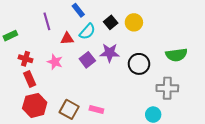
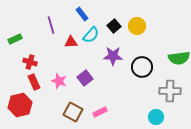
purple square: (87, 60) -> (85, 78), moved
pink star: (55, 62) -> (59, 81), moved
red hexagon: (35, 105) -> (20, 105), moved
pink rectangle: (96, 109) -> (100, 112), turned -40

